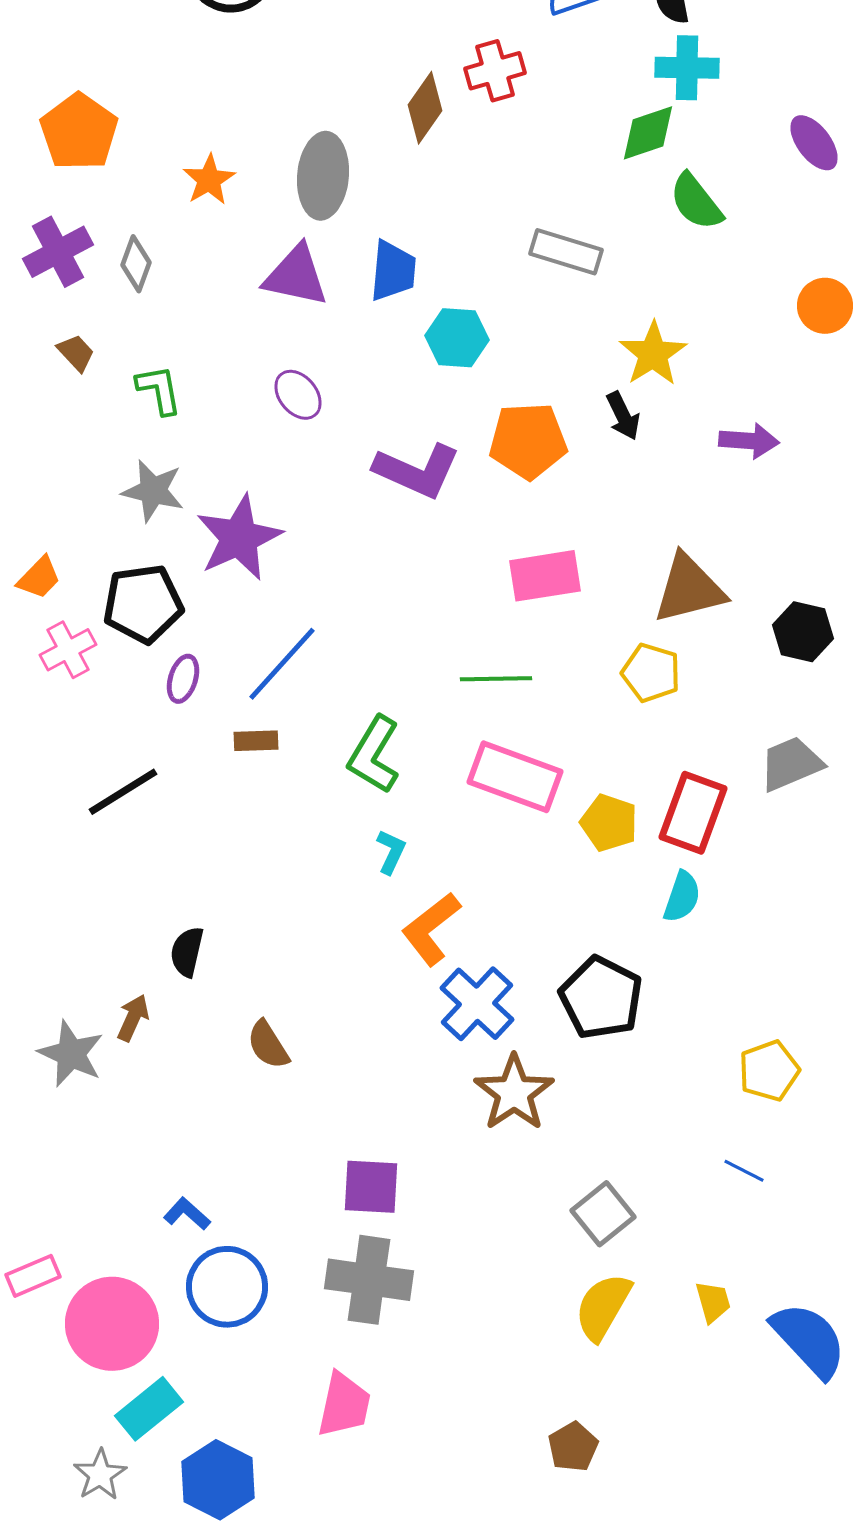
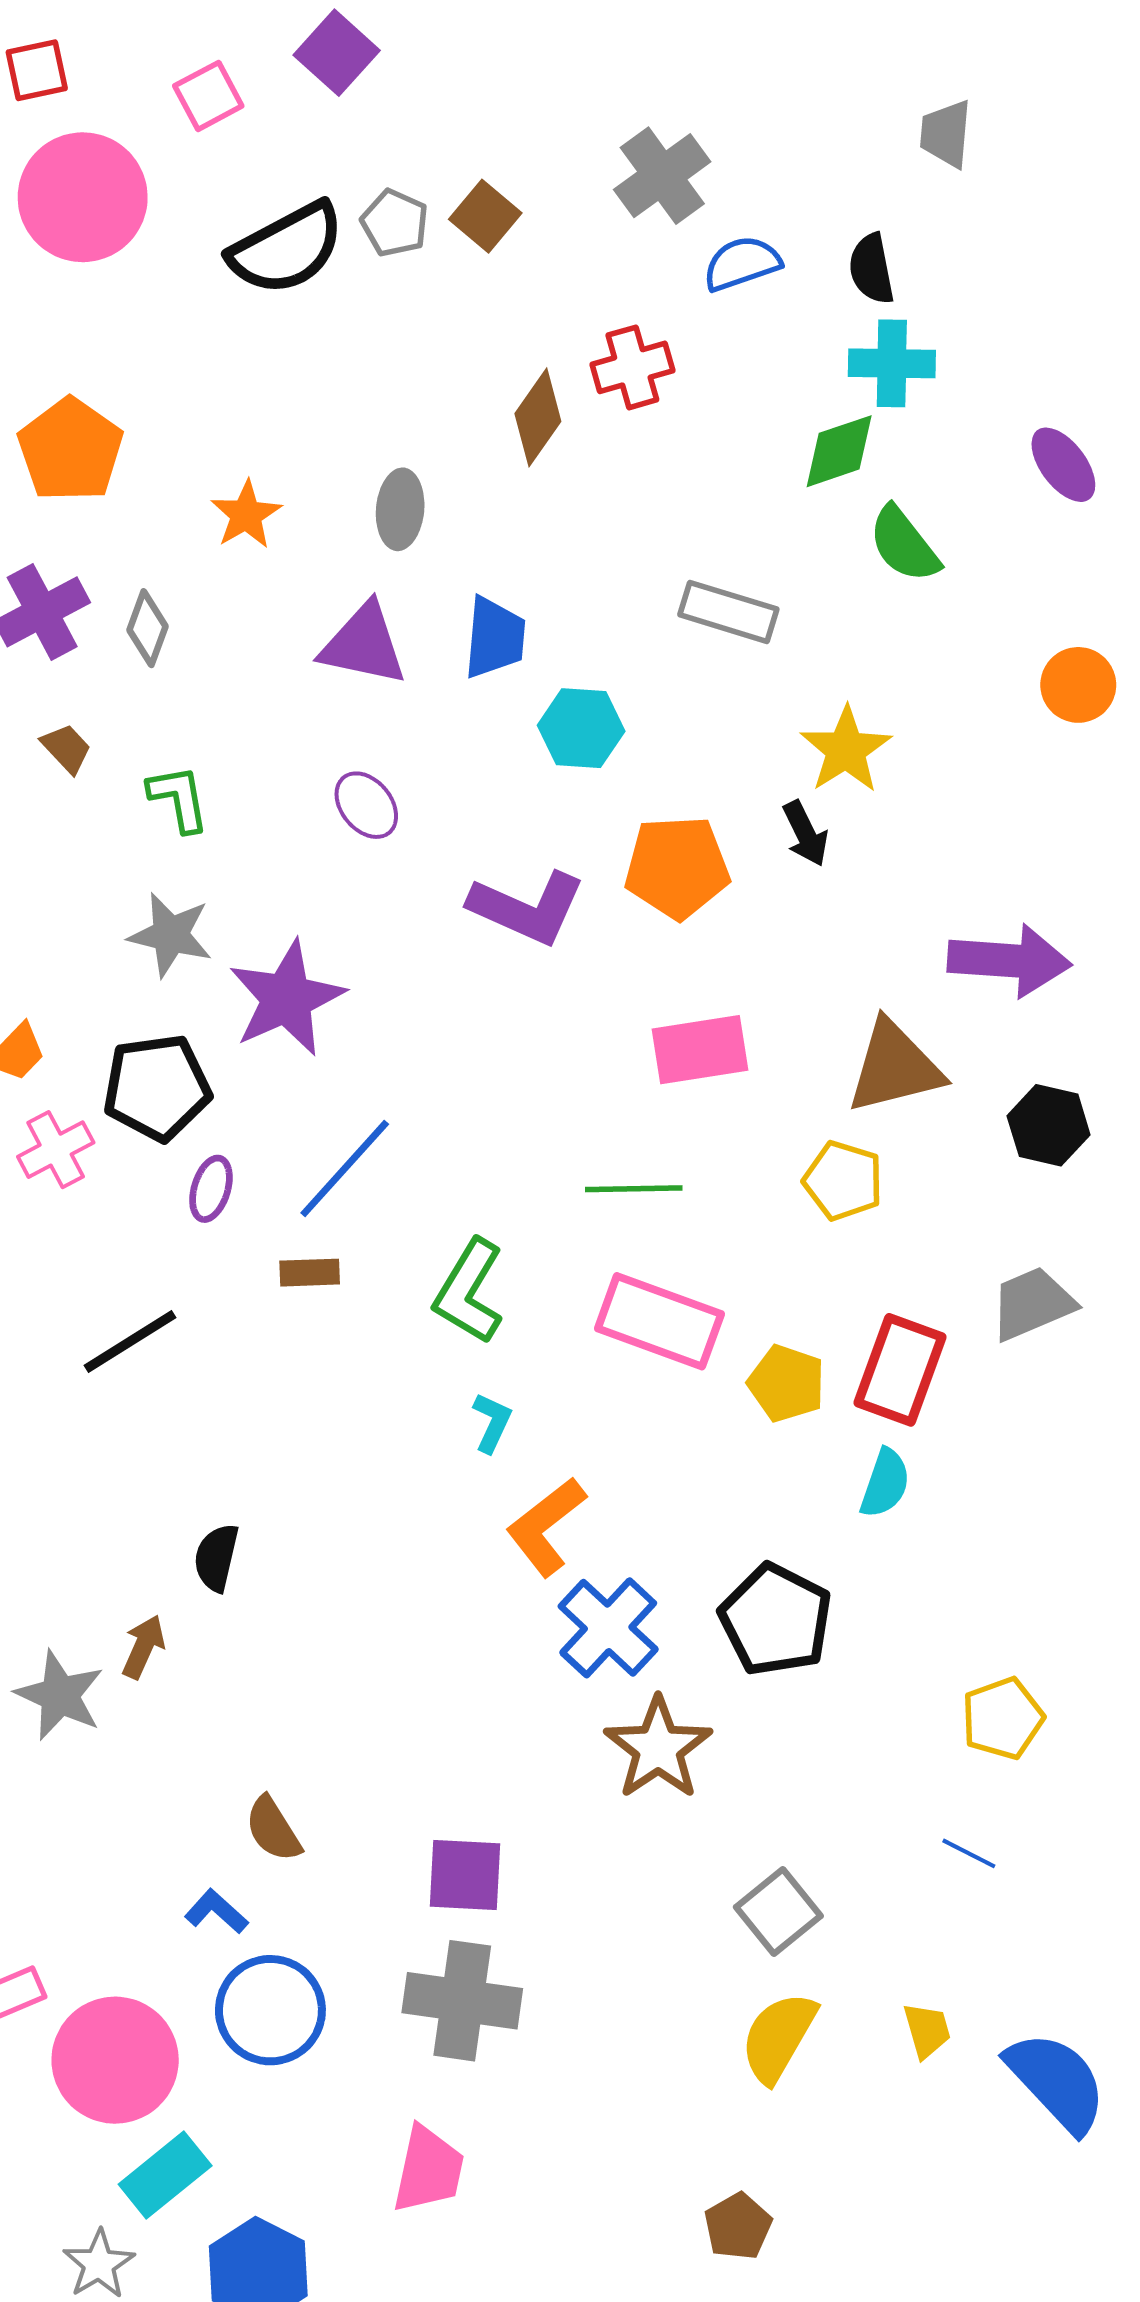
gray ellipse: (323, 176) -> (400, 509), size x0.7
purple arrow: (749, 441) -> (1009, 960), moved, size x1.5
brown semicircle: (268, 1045) -> (273, 1829), moved

